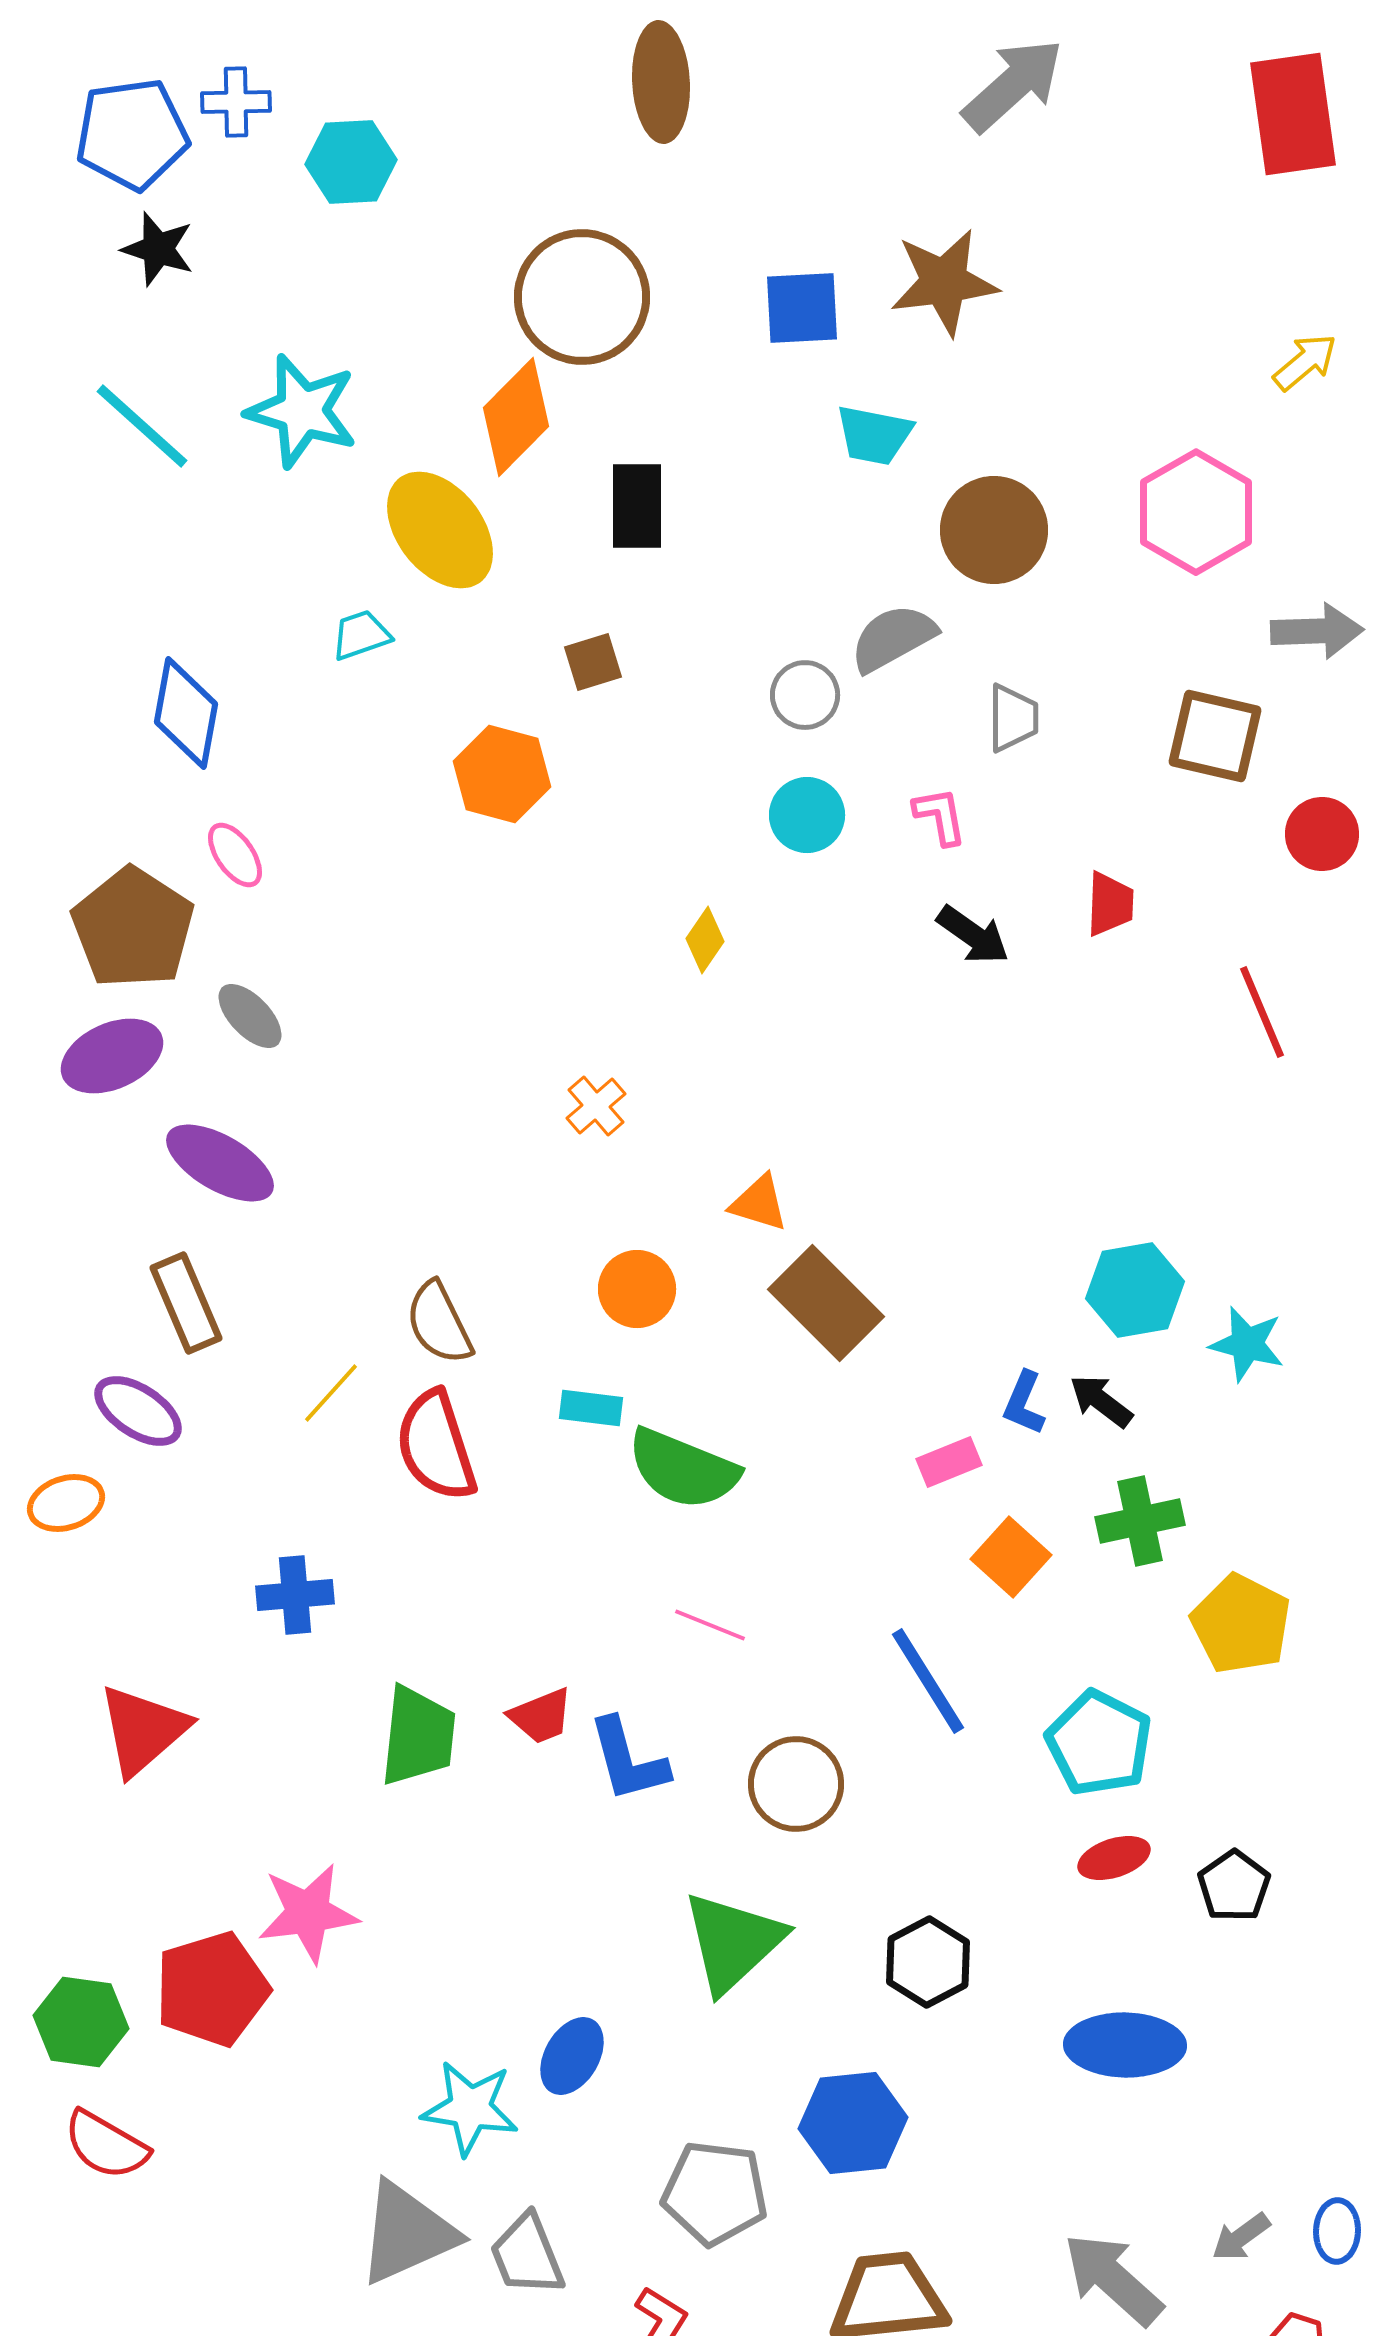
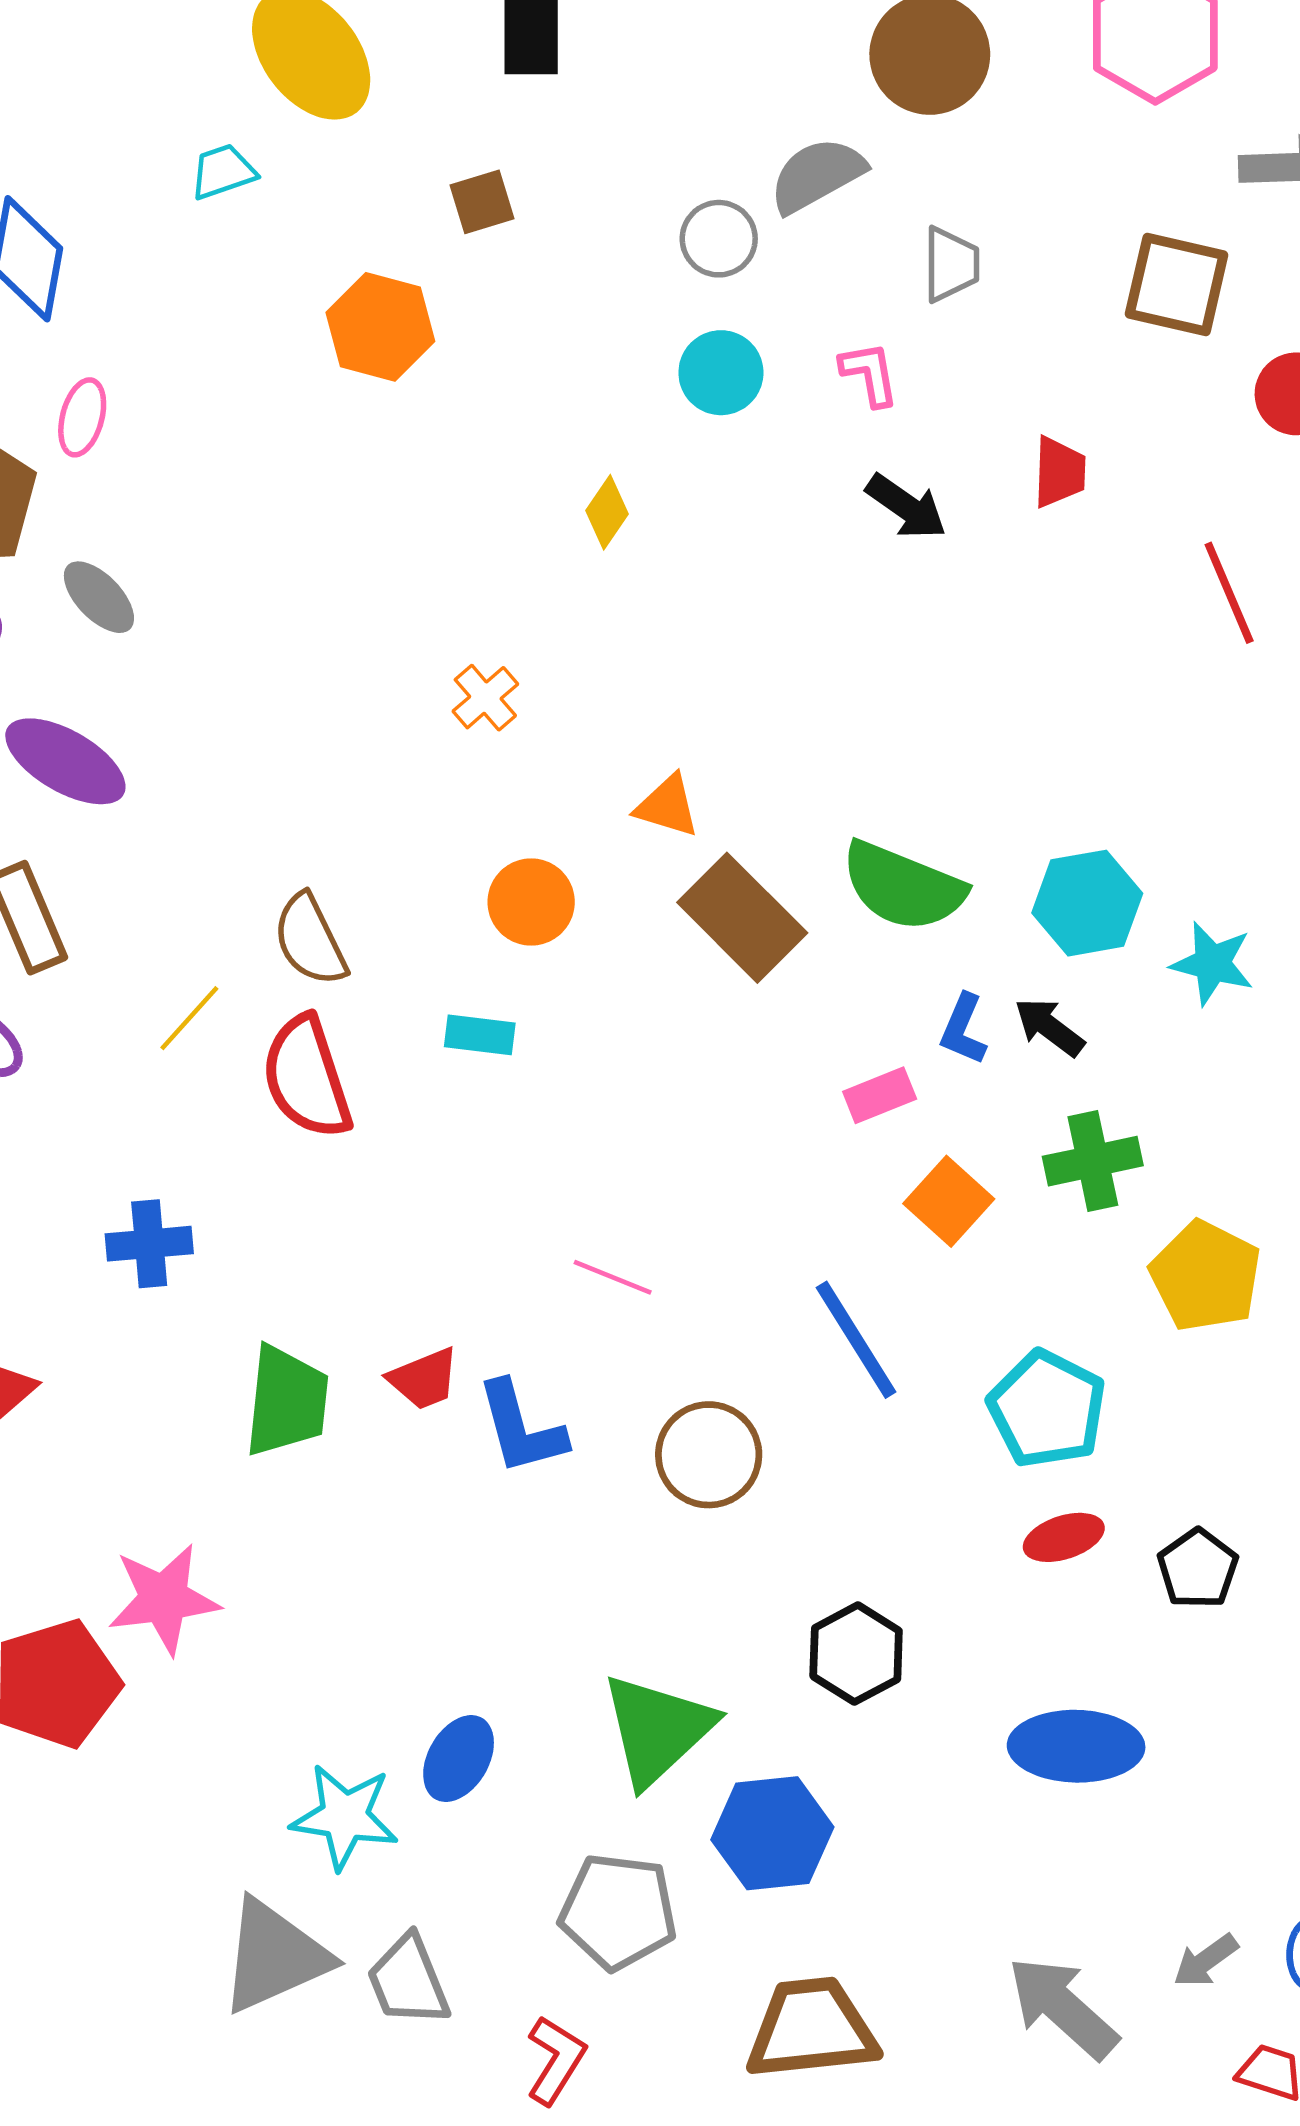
pink ellipse: (235, 855) -> (82, 417), turned 50
green semicircle: (683, 1469) -> (903, 886), moved
green triangle: (733, 1942) -> (657, 1729), moved

